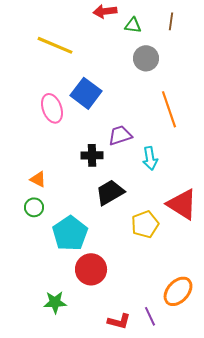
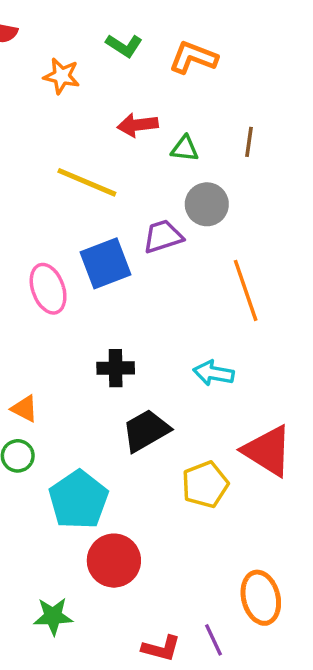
yellow line: (55, 45) -> (87, 182), moved
blue square: (86, 93) -> (105, 263), turned 32
purple trapezoid: (120, 135) -> (163, 236), moved
cyan arrow: (150, 158) -> (214, 373), turned 110
orange ellipse: (178, 291) -> (261, 598), turned -56

